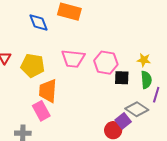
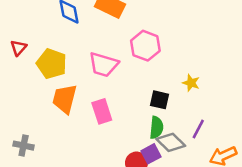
pink hexagon: (106, 63) -> (145, 46), moved
green semicircle: (146, 80) -> (157, 128), moved
pink rectangle: (41, 111) -> (102, 111), moved

